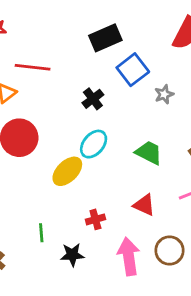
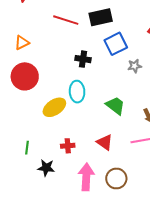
red line: (33, 67) -> (66, 20), moved
black cross: (93, 99) -> (83, 59), turned 35
cyan ellipse: (94, 144) -> (77, 92), turned -55

